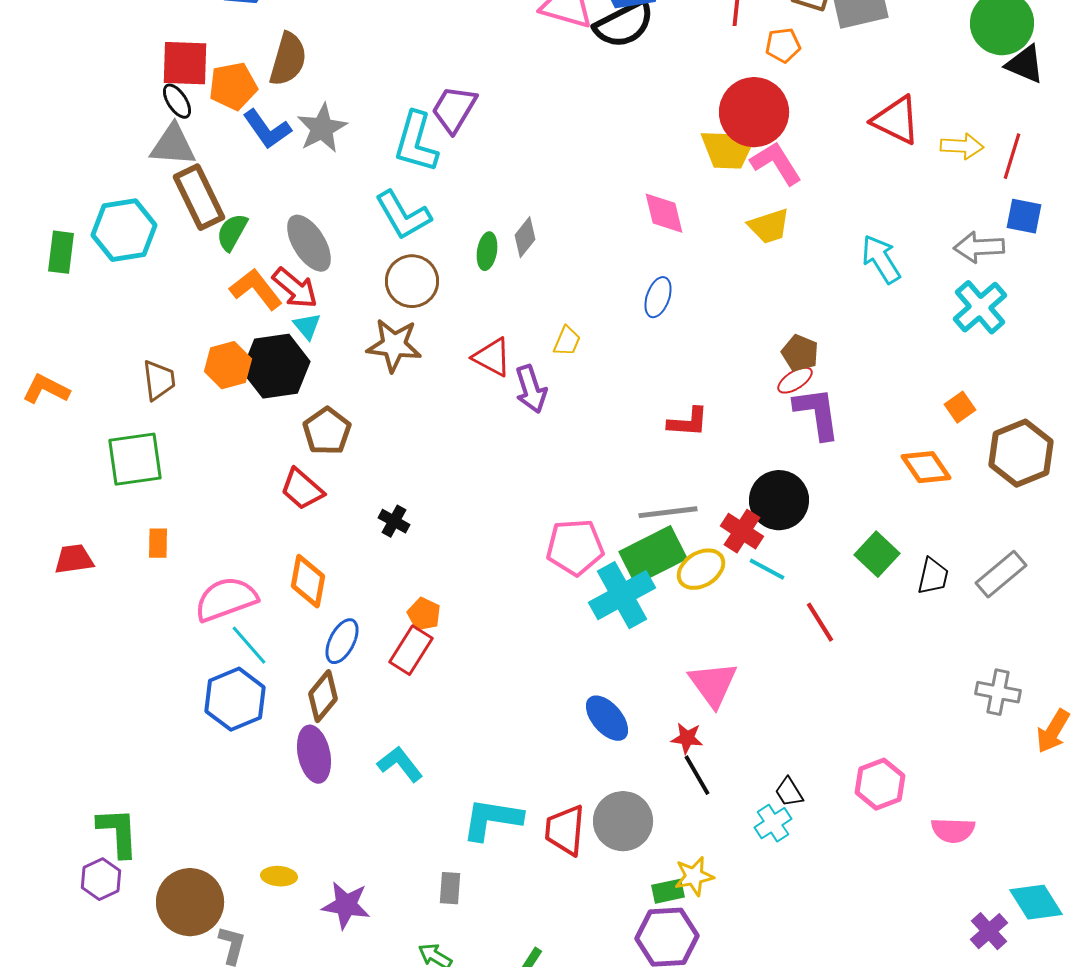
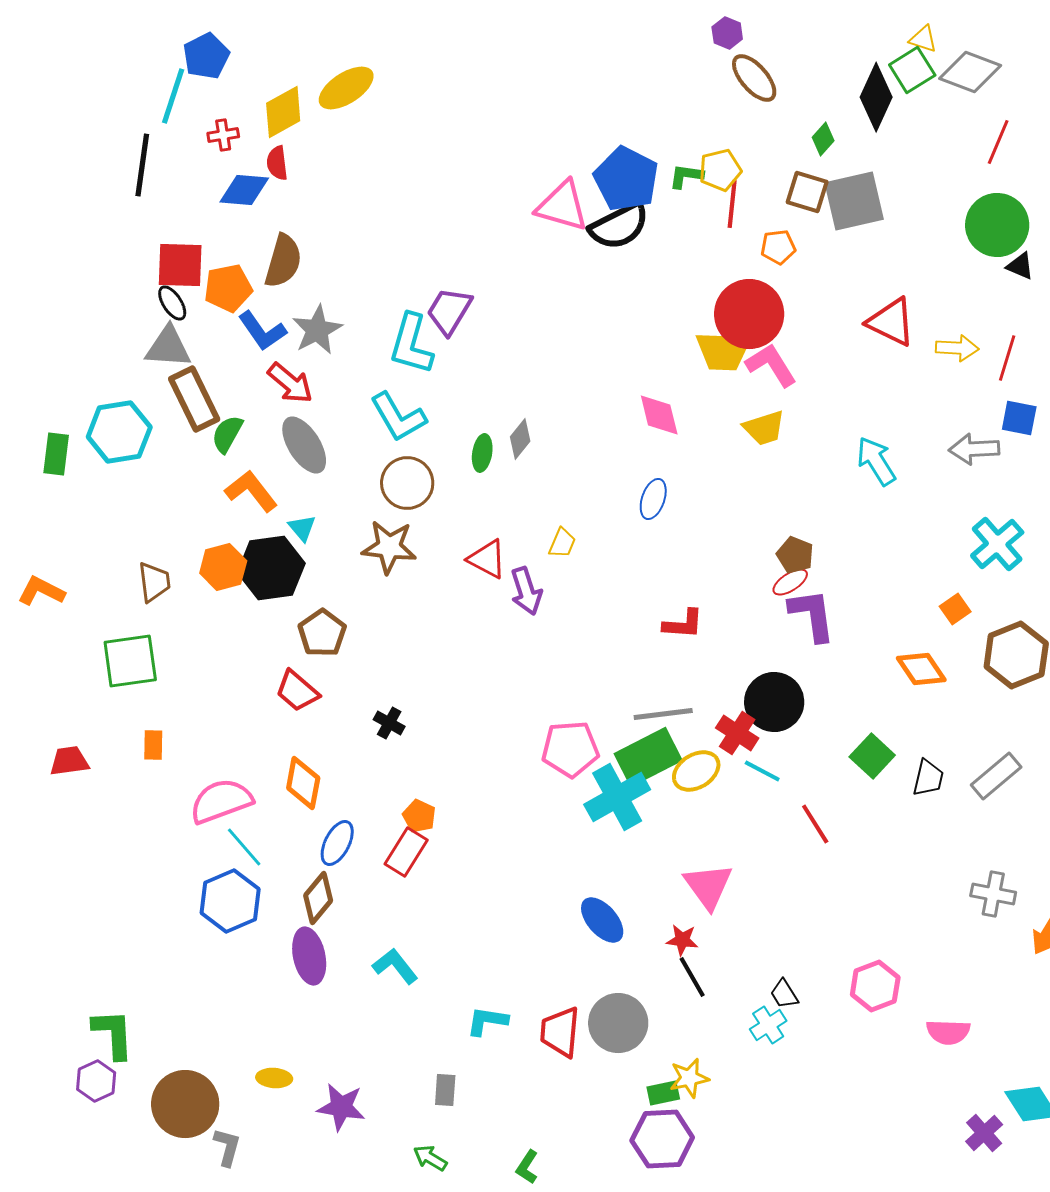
black triangle: (1025, 64) -> (1020, 266), size x0.7
red arrow: (295, 288) -> (290, 383), moved
cyan cross: (980, 307) -> (997, 544), moved
cyan L-shape: (492, 819) -> (487, 1021), size x0.7

